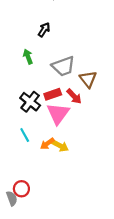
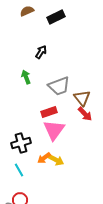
red arrow: (74, 96) -> (85, 114), moved
black cross: (30, 102) -> (21, 143), moved, turned 36
cyan line: (25, 135) -> (19, 170), moved

